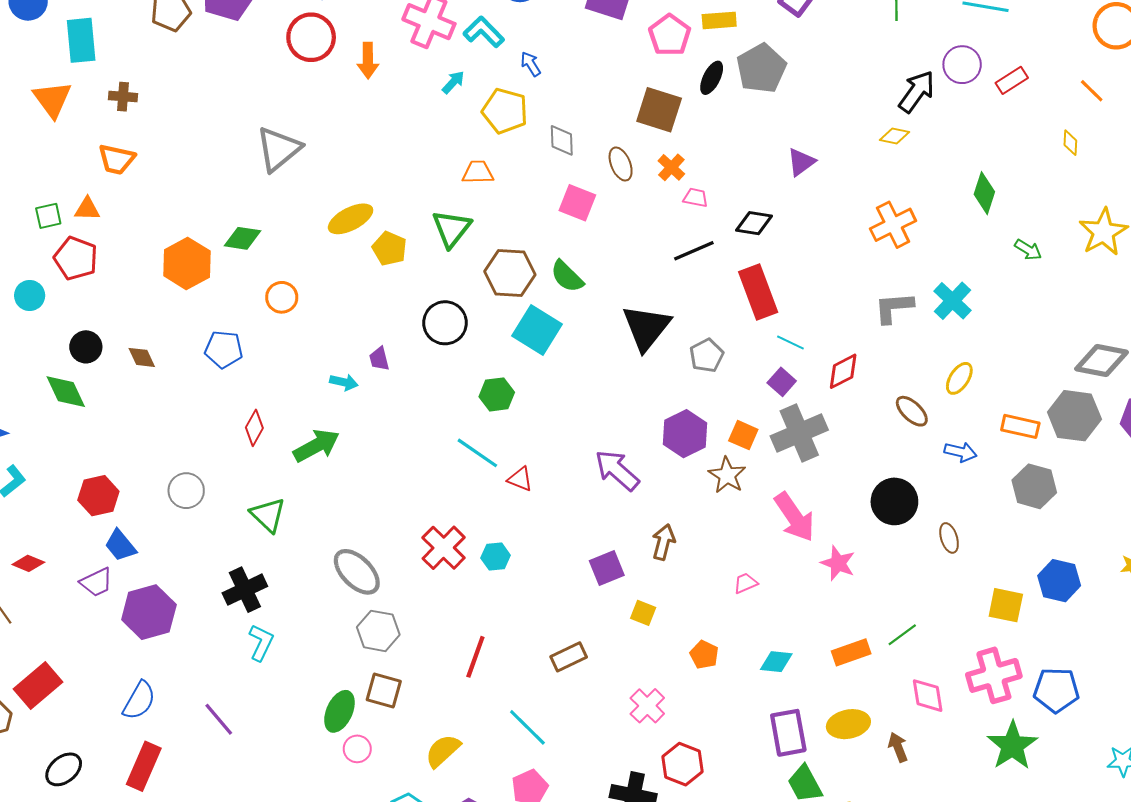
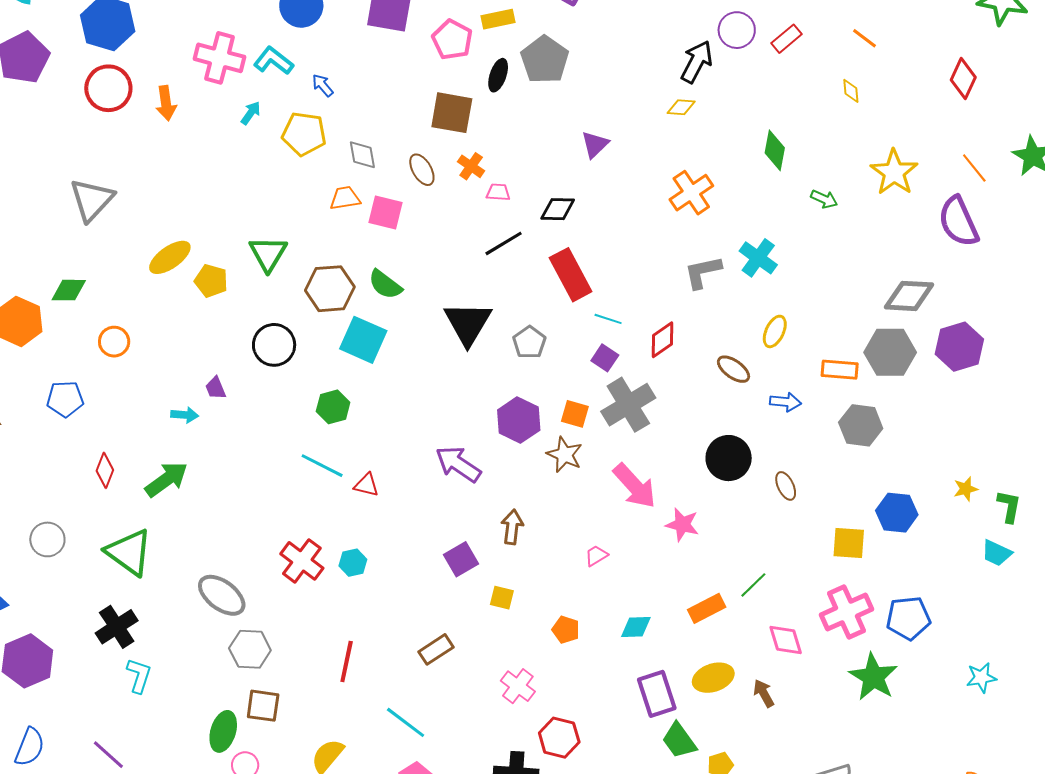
orange trapezoid: (478, 172) -> (345, 198), moved
green triangle: (268, 515) -> (129, 552), size x1.4

